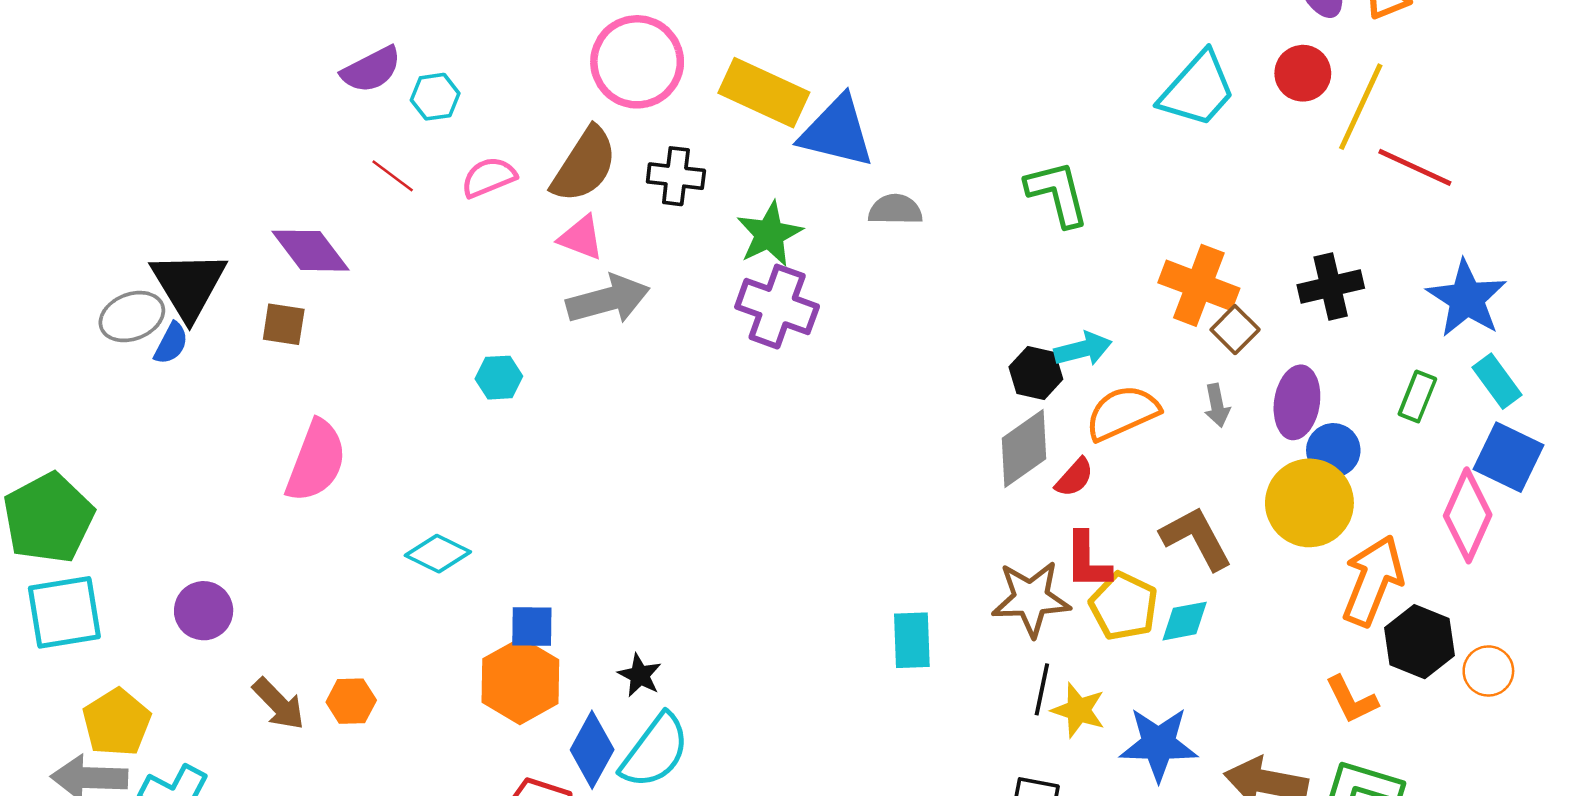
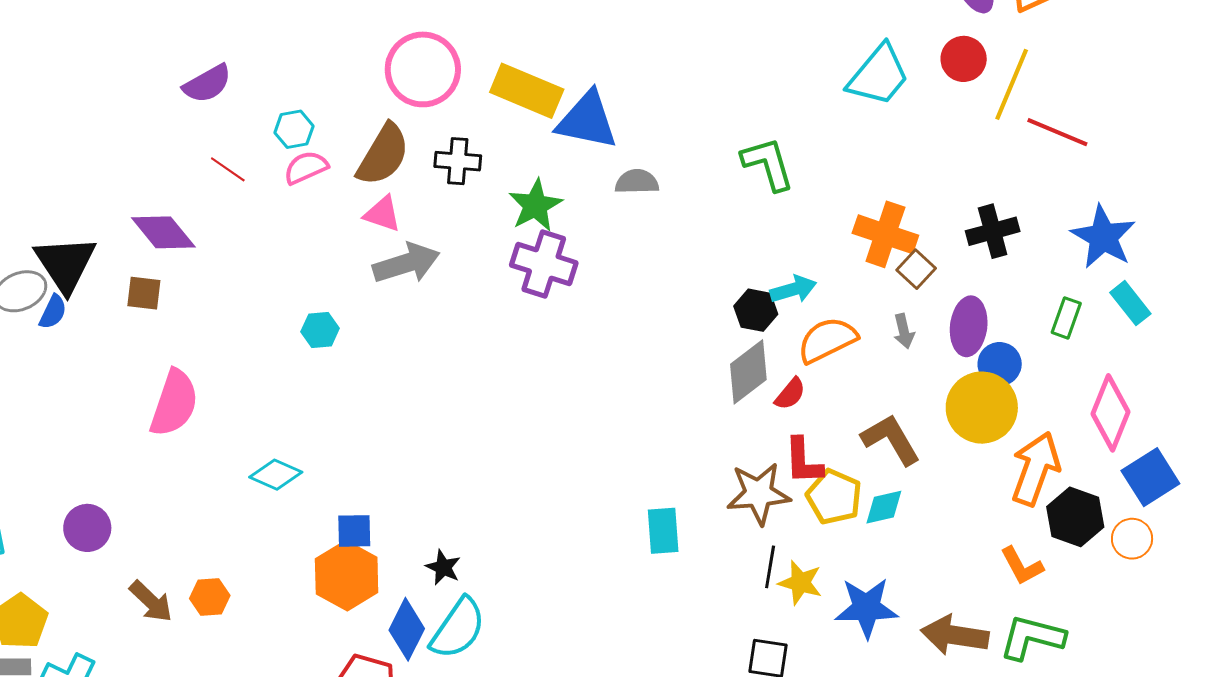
cyan hexagon: (435, 97) -> (294, 129), moved
blue square: (1509, 457) -> (1150, 477), moved, turned 34

